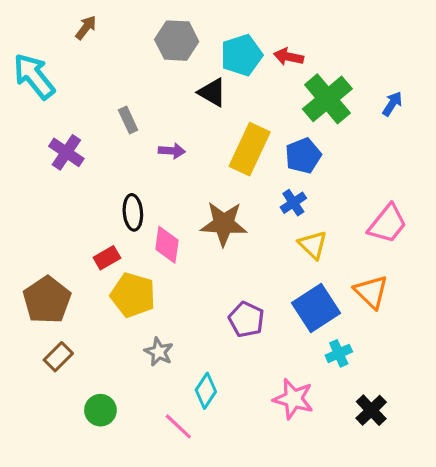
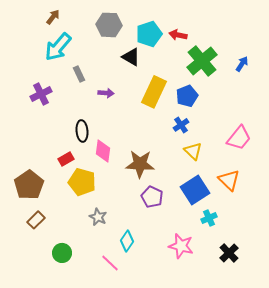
cyan arrow: (34, 76) -> (58, 47), moved, turned -100
purple cross: (66, 152) -> (41, 94), turned 30
brown star: (224, 224) -> (140, 164), moved

